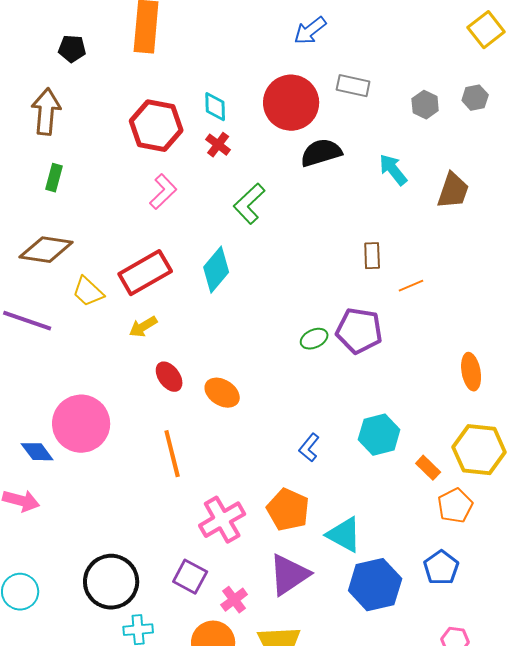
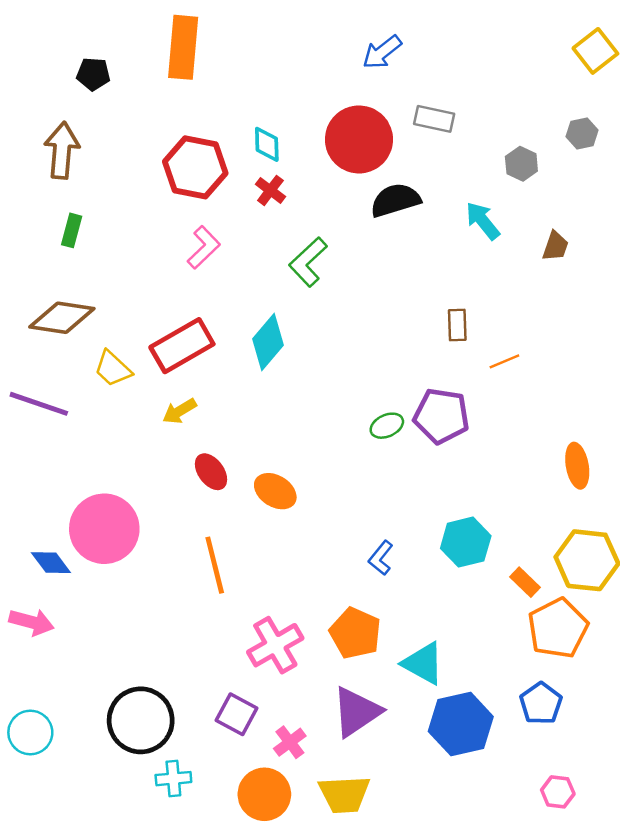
gray hexagon: (425, 105) -> (521, 164), moved
brown trapezoid: (453, 191) -> (555, 246), size x0.7
orange pentagon: (455, 506) -> (558, 628), size x1.4

